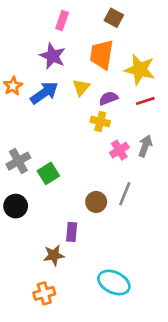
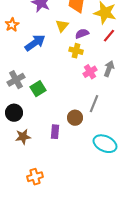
blue arrow: (44, 93) -> (35, 43), moved
red line: (145, 101) -> (109, 36), turned -32
brown circle: (96, 202) -> (75, 118), moved
brown star: (54, 255) -> (23, 137), moved
cyan ellipse: (114, 282) -> (105, 144), moved

